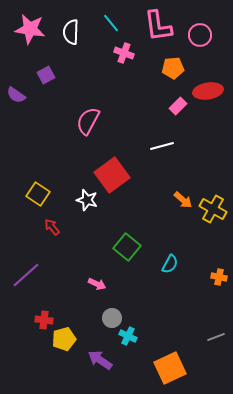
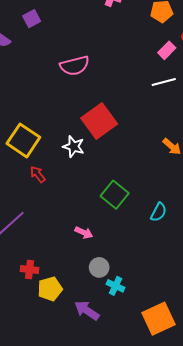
pink semicircle: (88, 121) -> (75, 66), turned -132
white line: (162, 146) -> (164, 82), moved
yellow square: (38, 194) -> (23, 140), size x1.4

